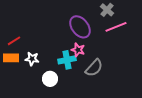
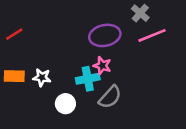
purple ellipse: (80, 27) -> (105, 35), turned -65
red line: (14, 41) -> (14, 34), moved
gray semicircle: (94, 68) -> (110, 97), moved

